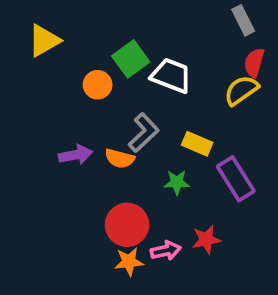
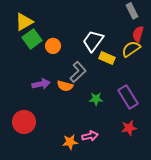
green square: (131, 59) -> (32, 39), moved
white trapezoid: (171, 76) -> (93, 41), turned -75
yellow rectangle: (197, 144) -> (107, 58), moved
red circle: (127, 225) -> (24, 122), moved
red star: (206, 240) -> (129, 128), moved

